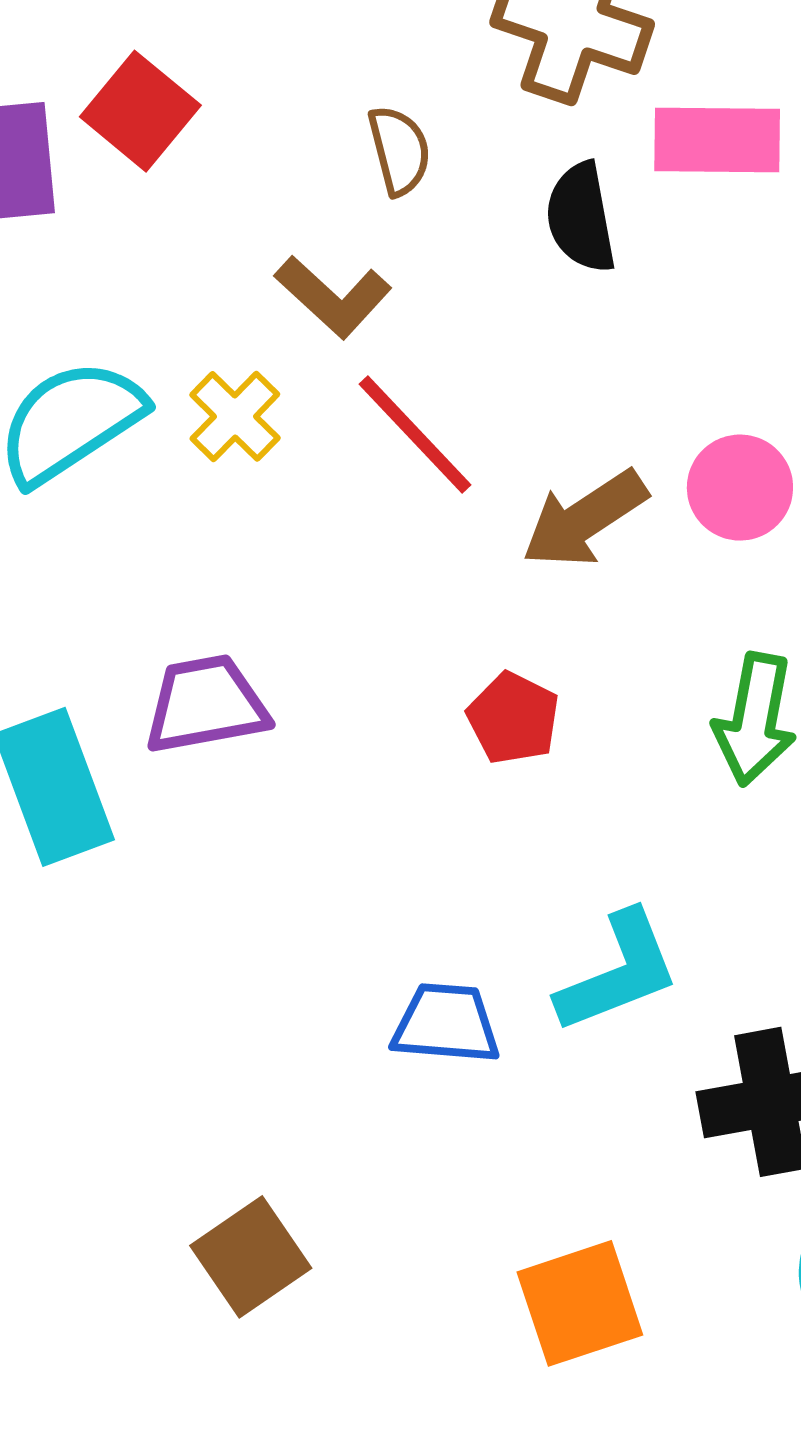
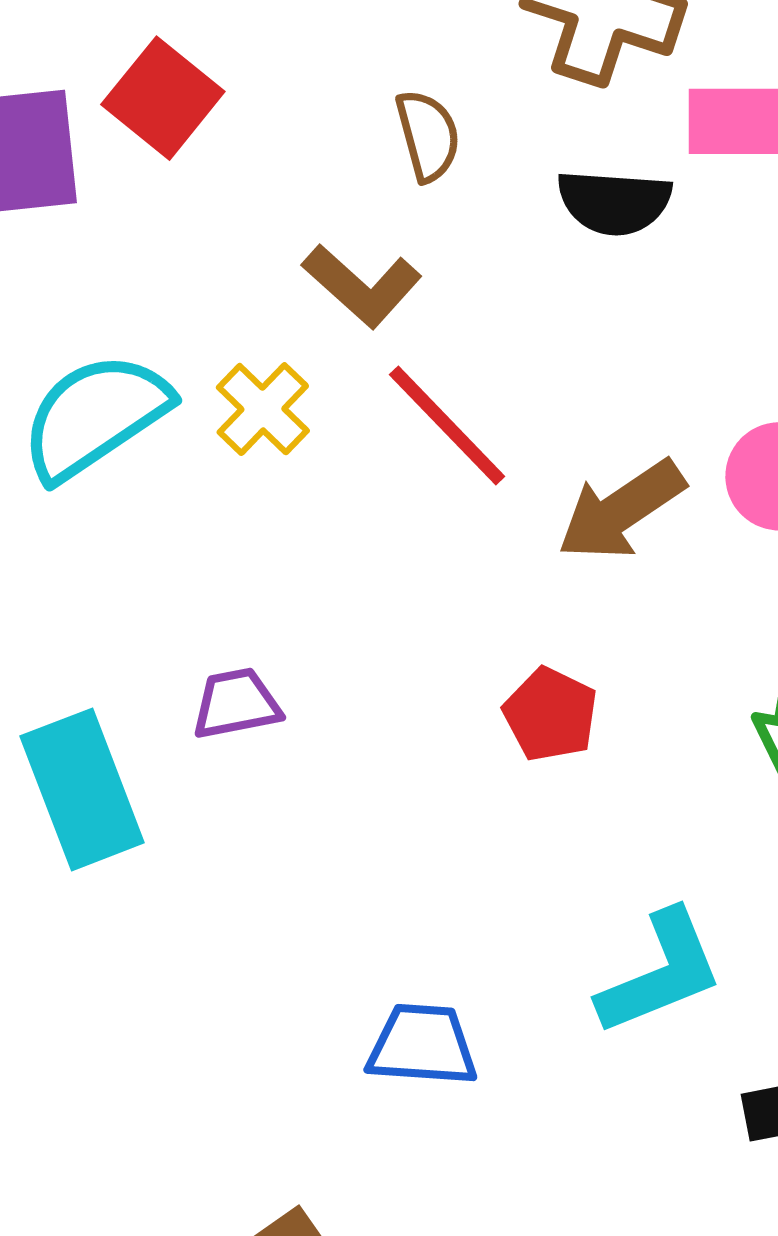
black semicircle: (581, 218) -> (614, 202), turned -75
purple trapezoid: (206, 704) -> (236, 704), size x0.7
blue trapezoid: (446, 1024) -> (422, 1045), moved

